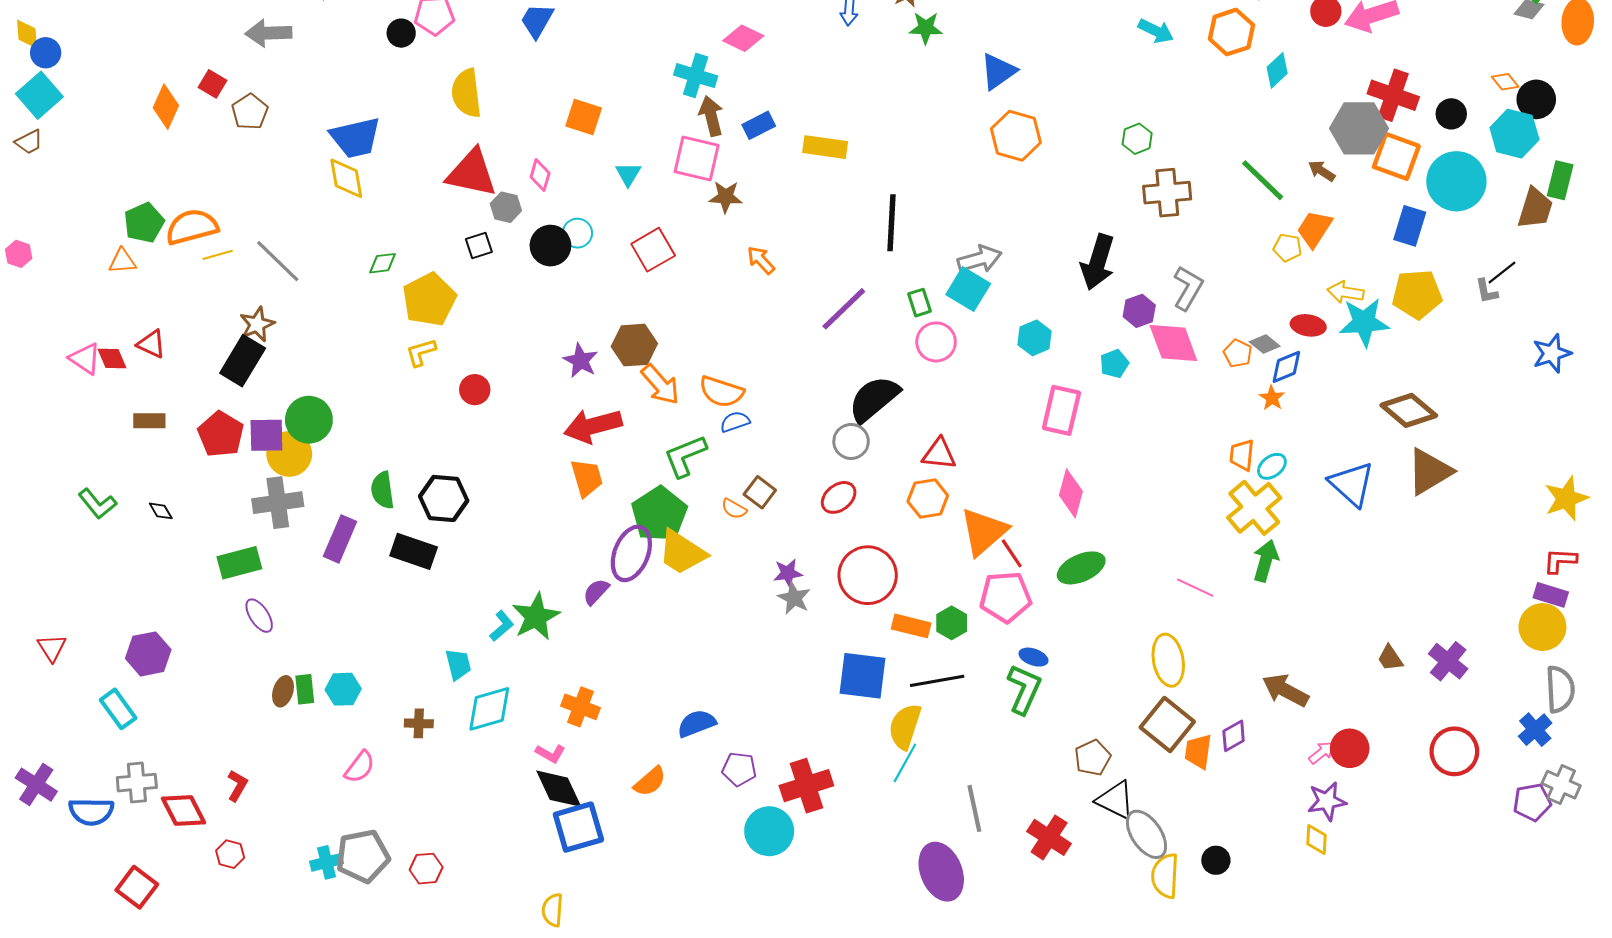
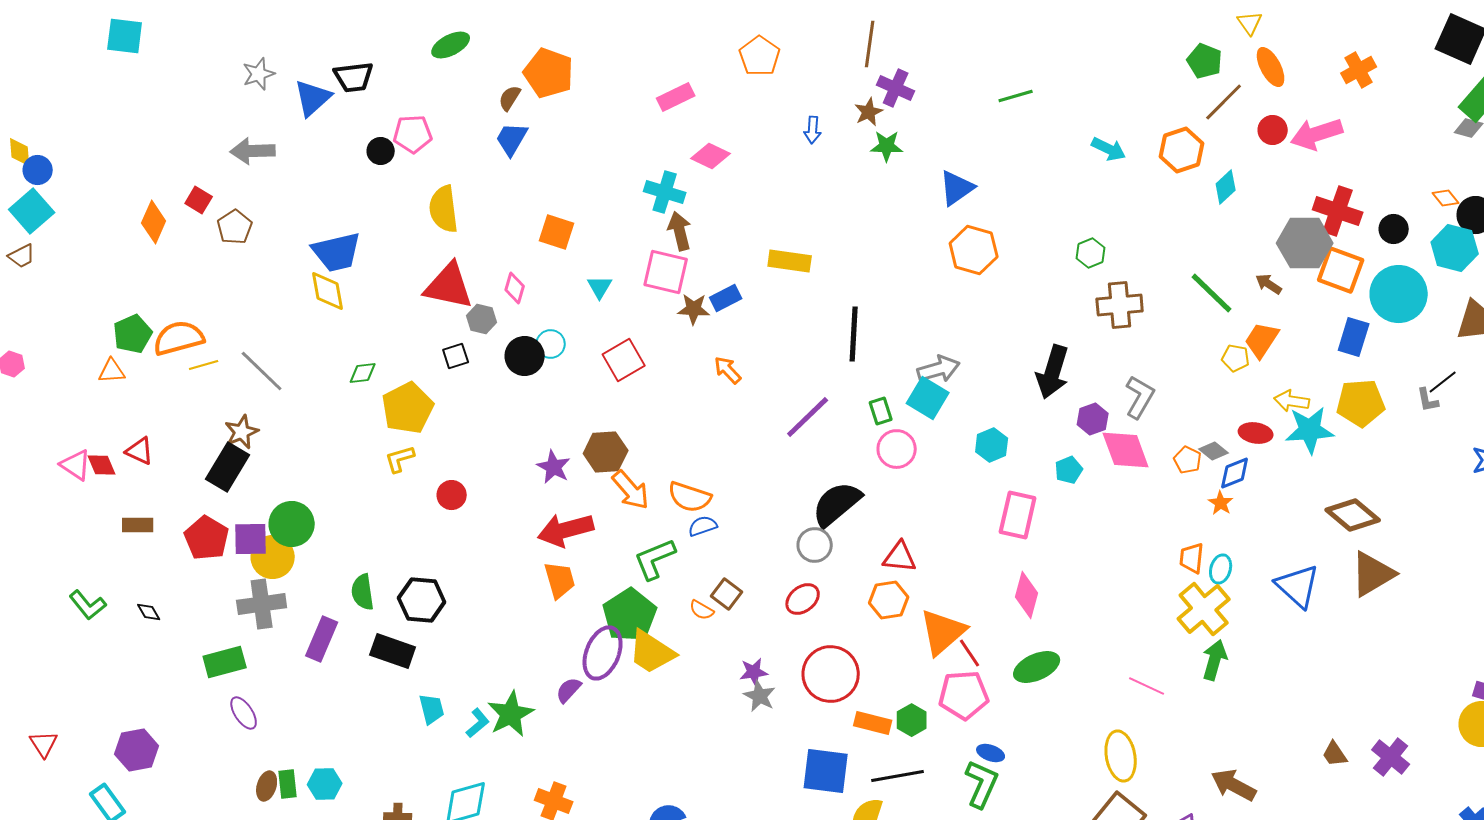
blue rectangle: (759, 125) -> (726, 298), moved
cyan ellipse: (1272, 466) -> (1221, 569), turned -36
cyan trapezoid: (458, 664) -> (432, 709), moved

